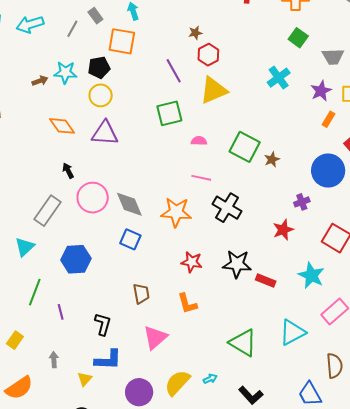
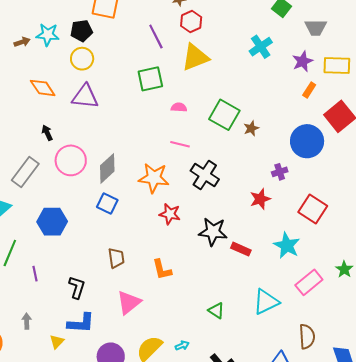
gray diamond: (129, 204) -> (107, 168), turned 68
red star: (192, 262) -> (170, 214), moved
green triangle: (243, 343) -> (216, 311), size x0.6

